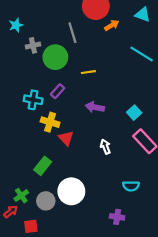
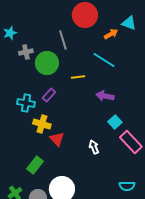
orange arrow: (112, 25) -> (111, 34), moved
cyan line: (142, 54) -> (104, 60), moved
purple arrow: (95, 107) -> (105, 96), moved
cyan square: (134, 113) -> (115, 122), moved
cyan semicircle: (131, 186) -> (127, 186), moved

